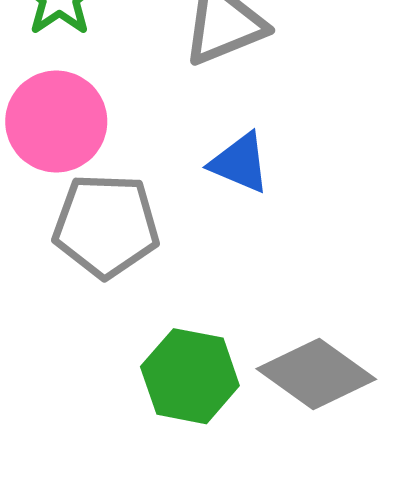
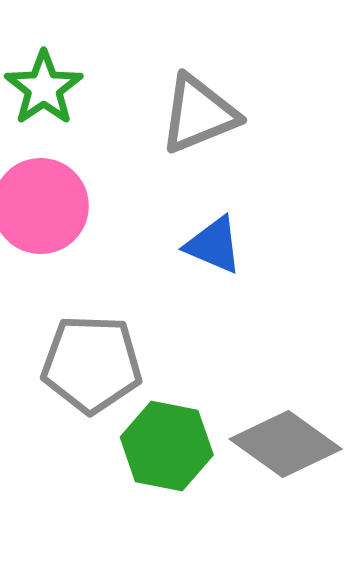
gray pentagon: (106, 225) -> (92, 364), moved

